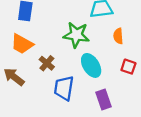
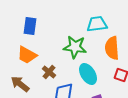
orange semicircle: (118, 36) -> (112, 48), size x1.6

